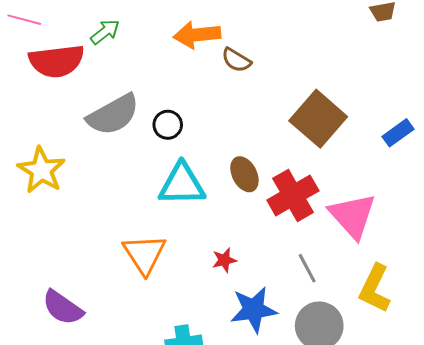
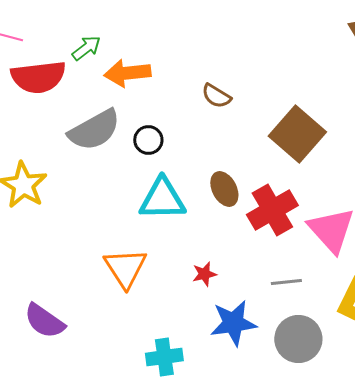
orange arrow: (197, 35) -> (127, 73), moved
brown semicircle: (236, 60) -> (216, 96), moved
gray line: (307, 268) -> (286, 282), turned -68

